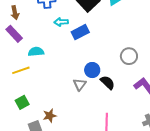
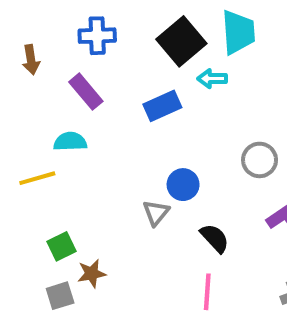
cyan arrow: (61, 22) -> (212, 79), moved
purple rectangle: (14, 34) -> (86, 92), moved
black semicircle: (108, 82) -> (215, 238), moved
green square: (22, 102) -> (62, 246), moved

